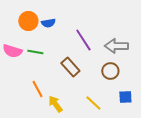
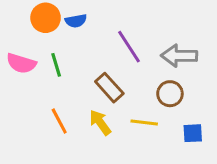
green line: (35, 52) -> (56, 65), turned 63
yellow line: (93, 103) -> (144, 123), moved, turned -36
yellow arrow: (55, 104) -> (100, 123), moved

